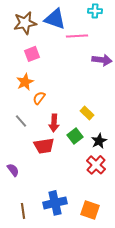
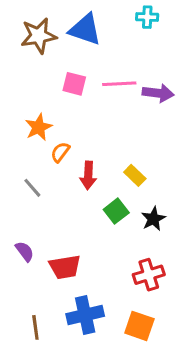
pink line: (77, 36) -> (119, 84), moved
pink square: (32, 54) -> (74, 84), moved, turned 35
red arrow: (54, 123) -> (88, 175), moved
red trapezoid: (44, 146) -> (65, 267), moved
red cross: (96, 165) -> (149, 275), moved, turned 30
purple semicircle: (13, 170) -> (25, 251), moved

